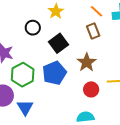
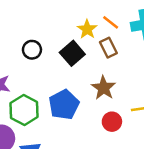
yellow star: (56, 11) -> (87, 29), moved
black square: (58, 43) -> (72, 53), moved

